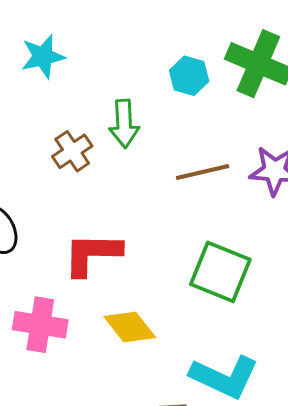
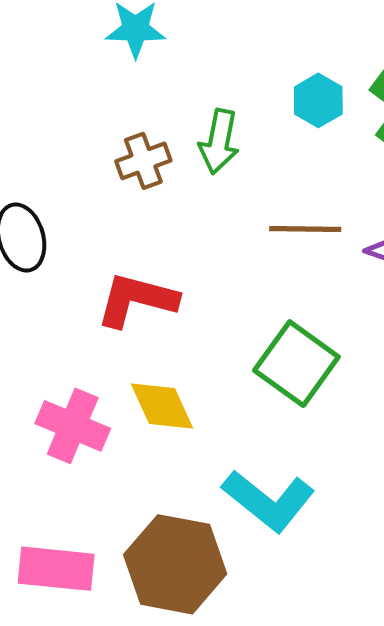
pink cross: (40, 325) -> (73, 426), moved

